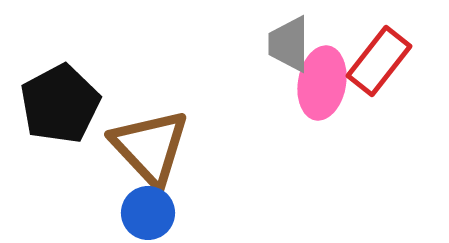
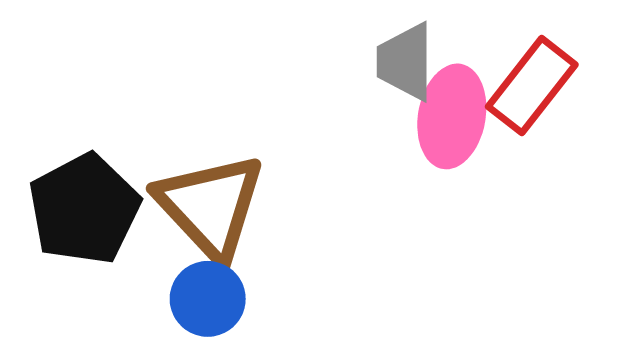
black pentagon: (60, 104) -> (84, 209), moved

